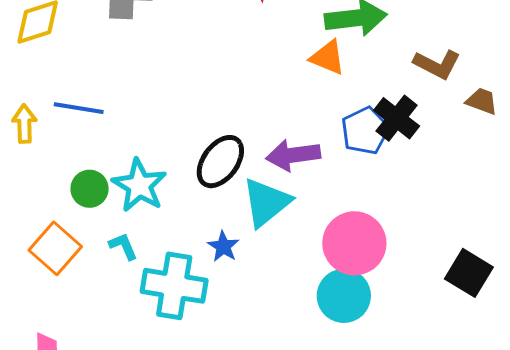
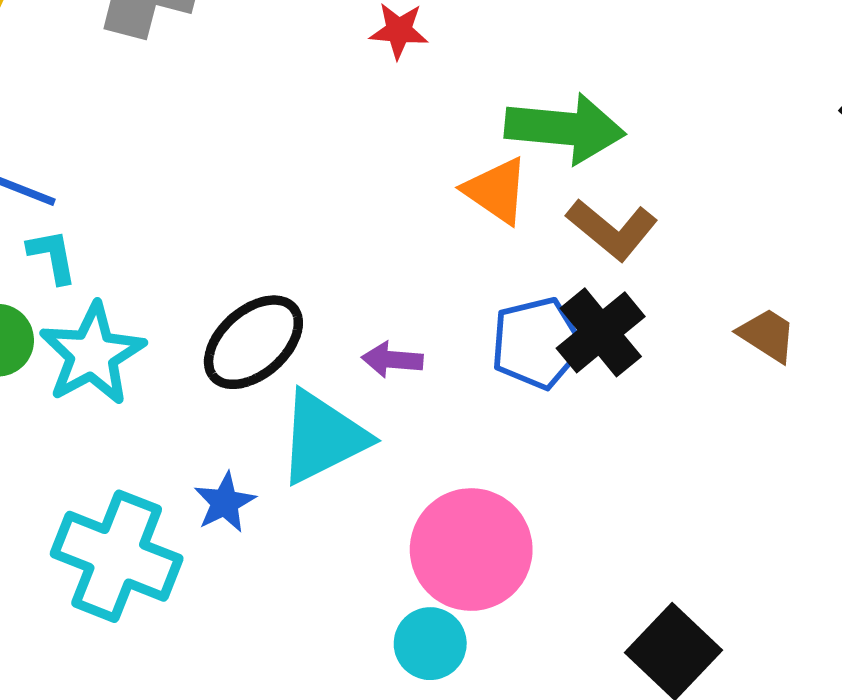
brown L-shape: (437, 64) -> (612, 229), moved
purple arrow: (293, 155) -> (392, 360), size x0.6
cyan L-shape: (123, 246) -> (52, 256), moved
cyan circle: (344, 296) -> (430, 644), size x0.7

